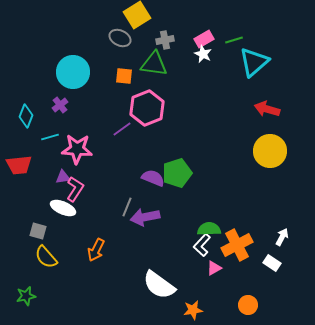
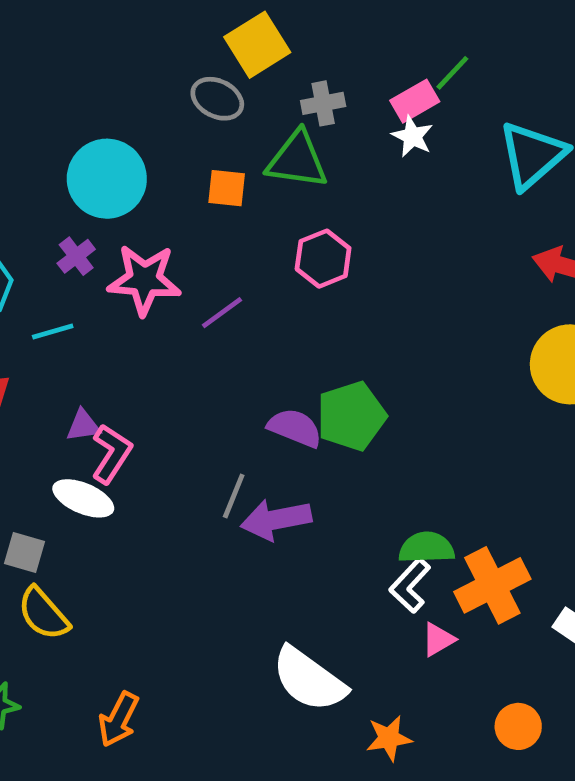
green line: (234, 40) -> (452, 73), moved, turned -30
pink hexagon: (147, 108) -> (323, 259), moved, size x0.7
pink star: (77, 149) -> (144, 280), moved
orange arrow: (96, 250) -> (119, 719), moved

